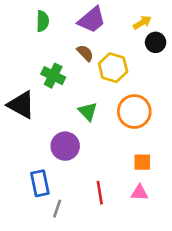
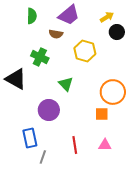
brown semicircle: (85, 53) -> (56, 34), moved, turned 144
orange circle: (134, 112) -> (113, 92), moved
orange square: (142, 162) -> (102, 114), moved

